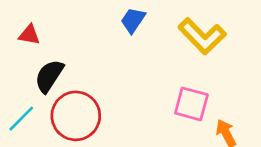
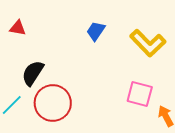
red triangle: (29, 35) -> (18, 28), moved

